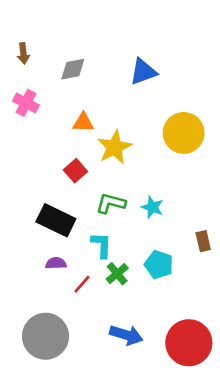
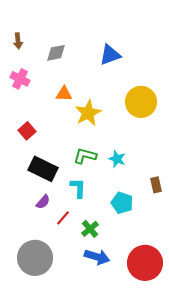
red square: (75, 171) -> (27, 131), moved
purple semicircle: (56, 263) -> (43, 202), turned 133
green cross: (117, 274) -> (90, 229), moved

